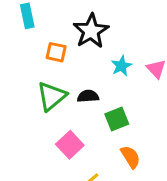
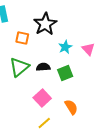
green square: (117, 119) -> (65, 73), moved
pink square: (70, 145) -> (42, 98), moved

